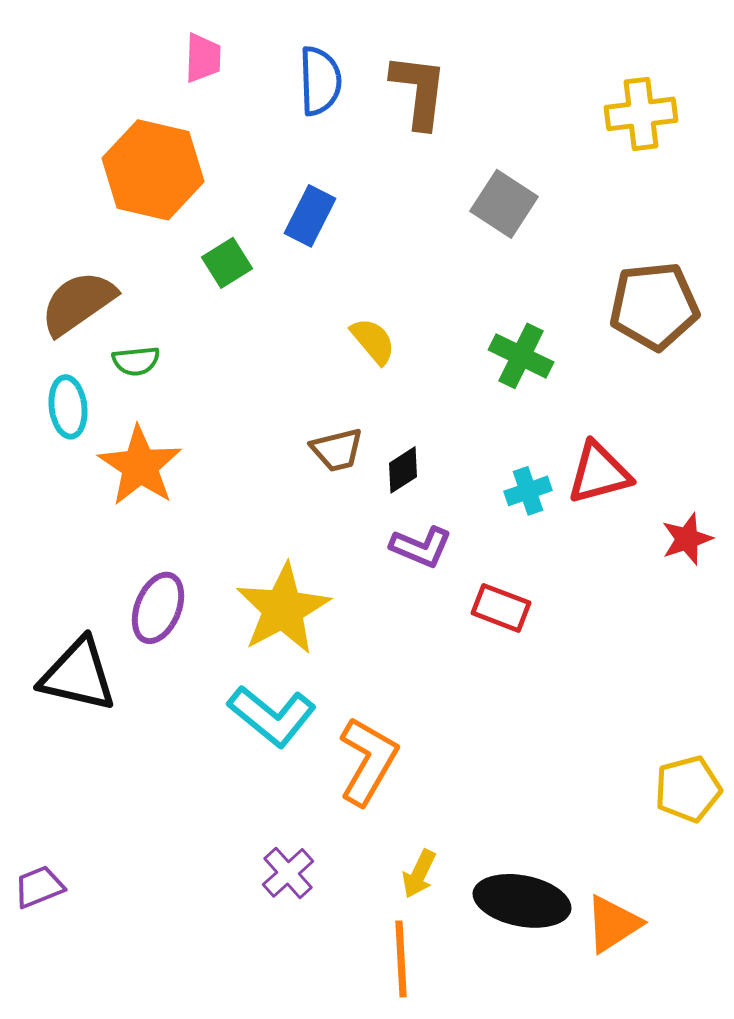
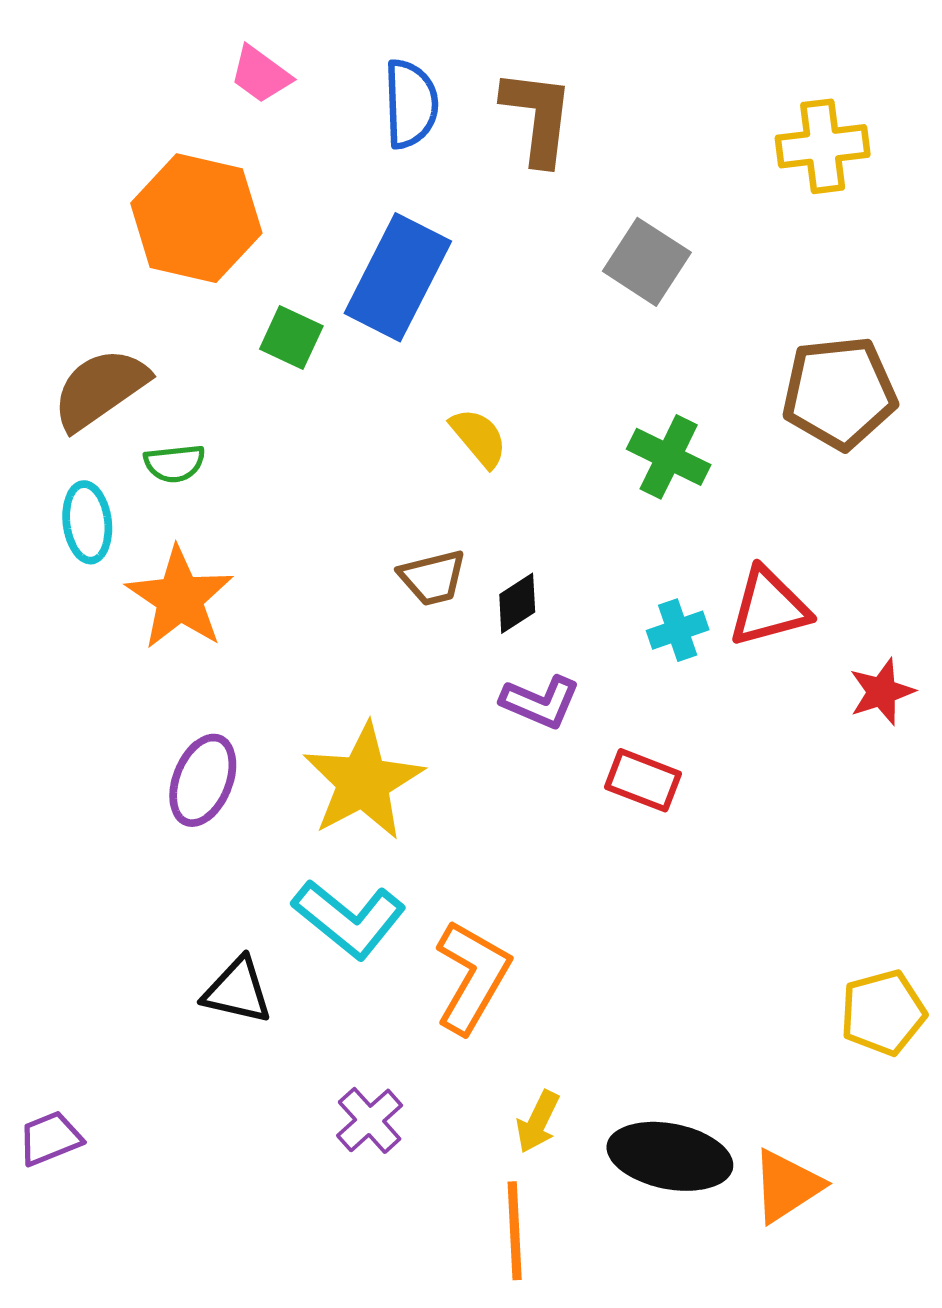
pink trapezoid: (203, 58) -> (261, 74), turned 124
blue rectangle: (310, 216) -> (398, 277), size x1.6
green square: (227, 263) -> (291, 338), turned -33
black triangle: (78, 675) -> (237, 991), moved, size x0.7

